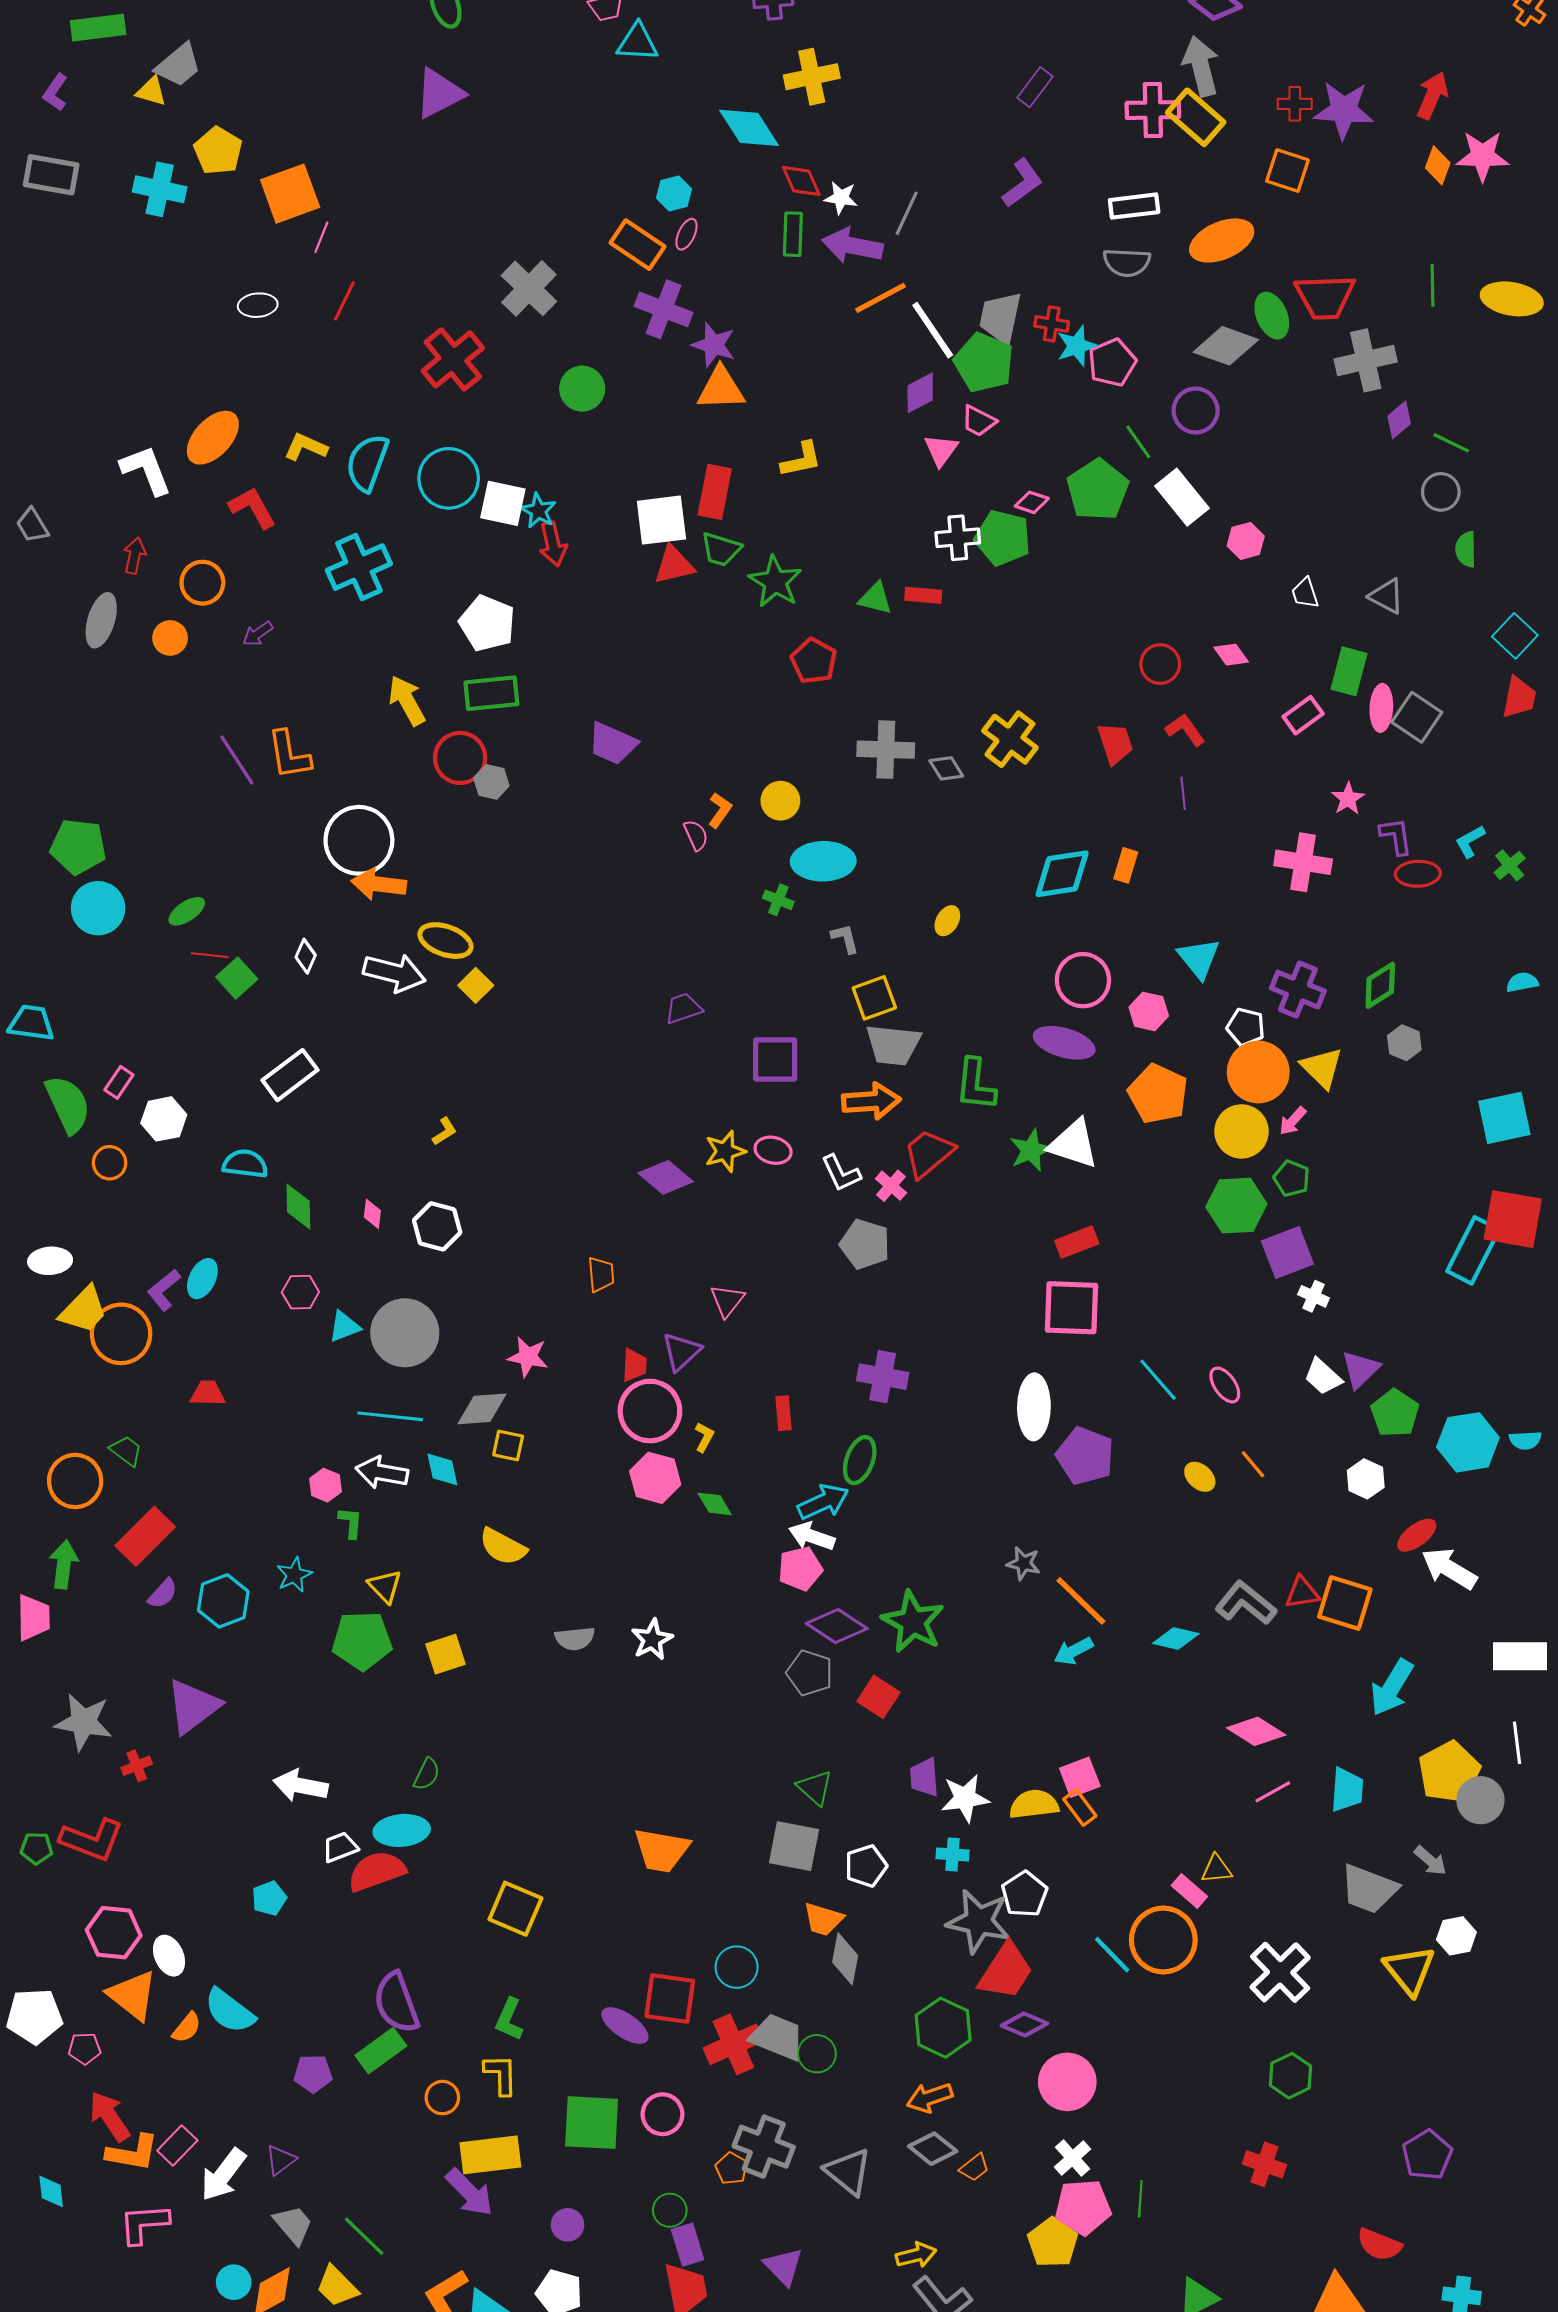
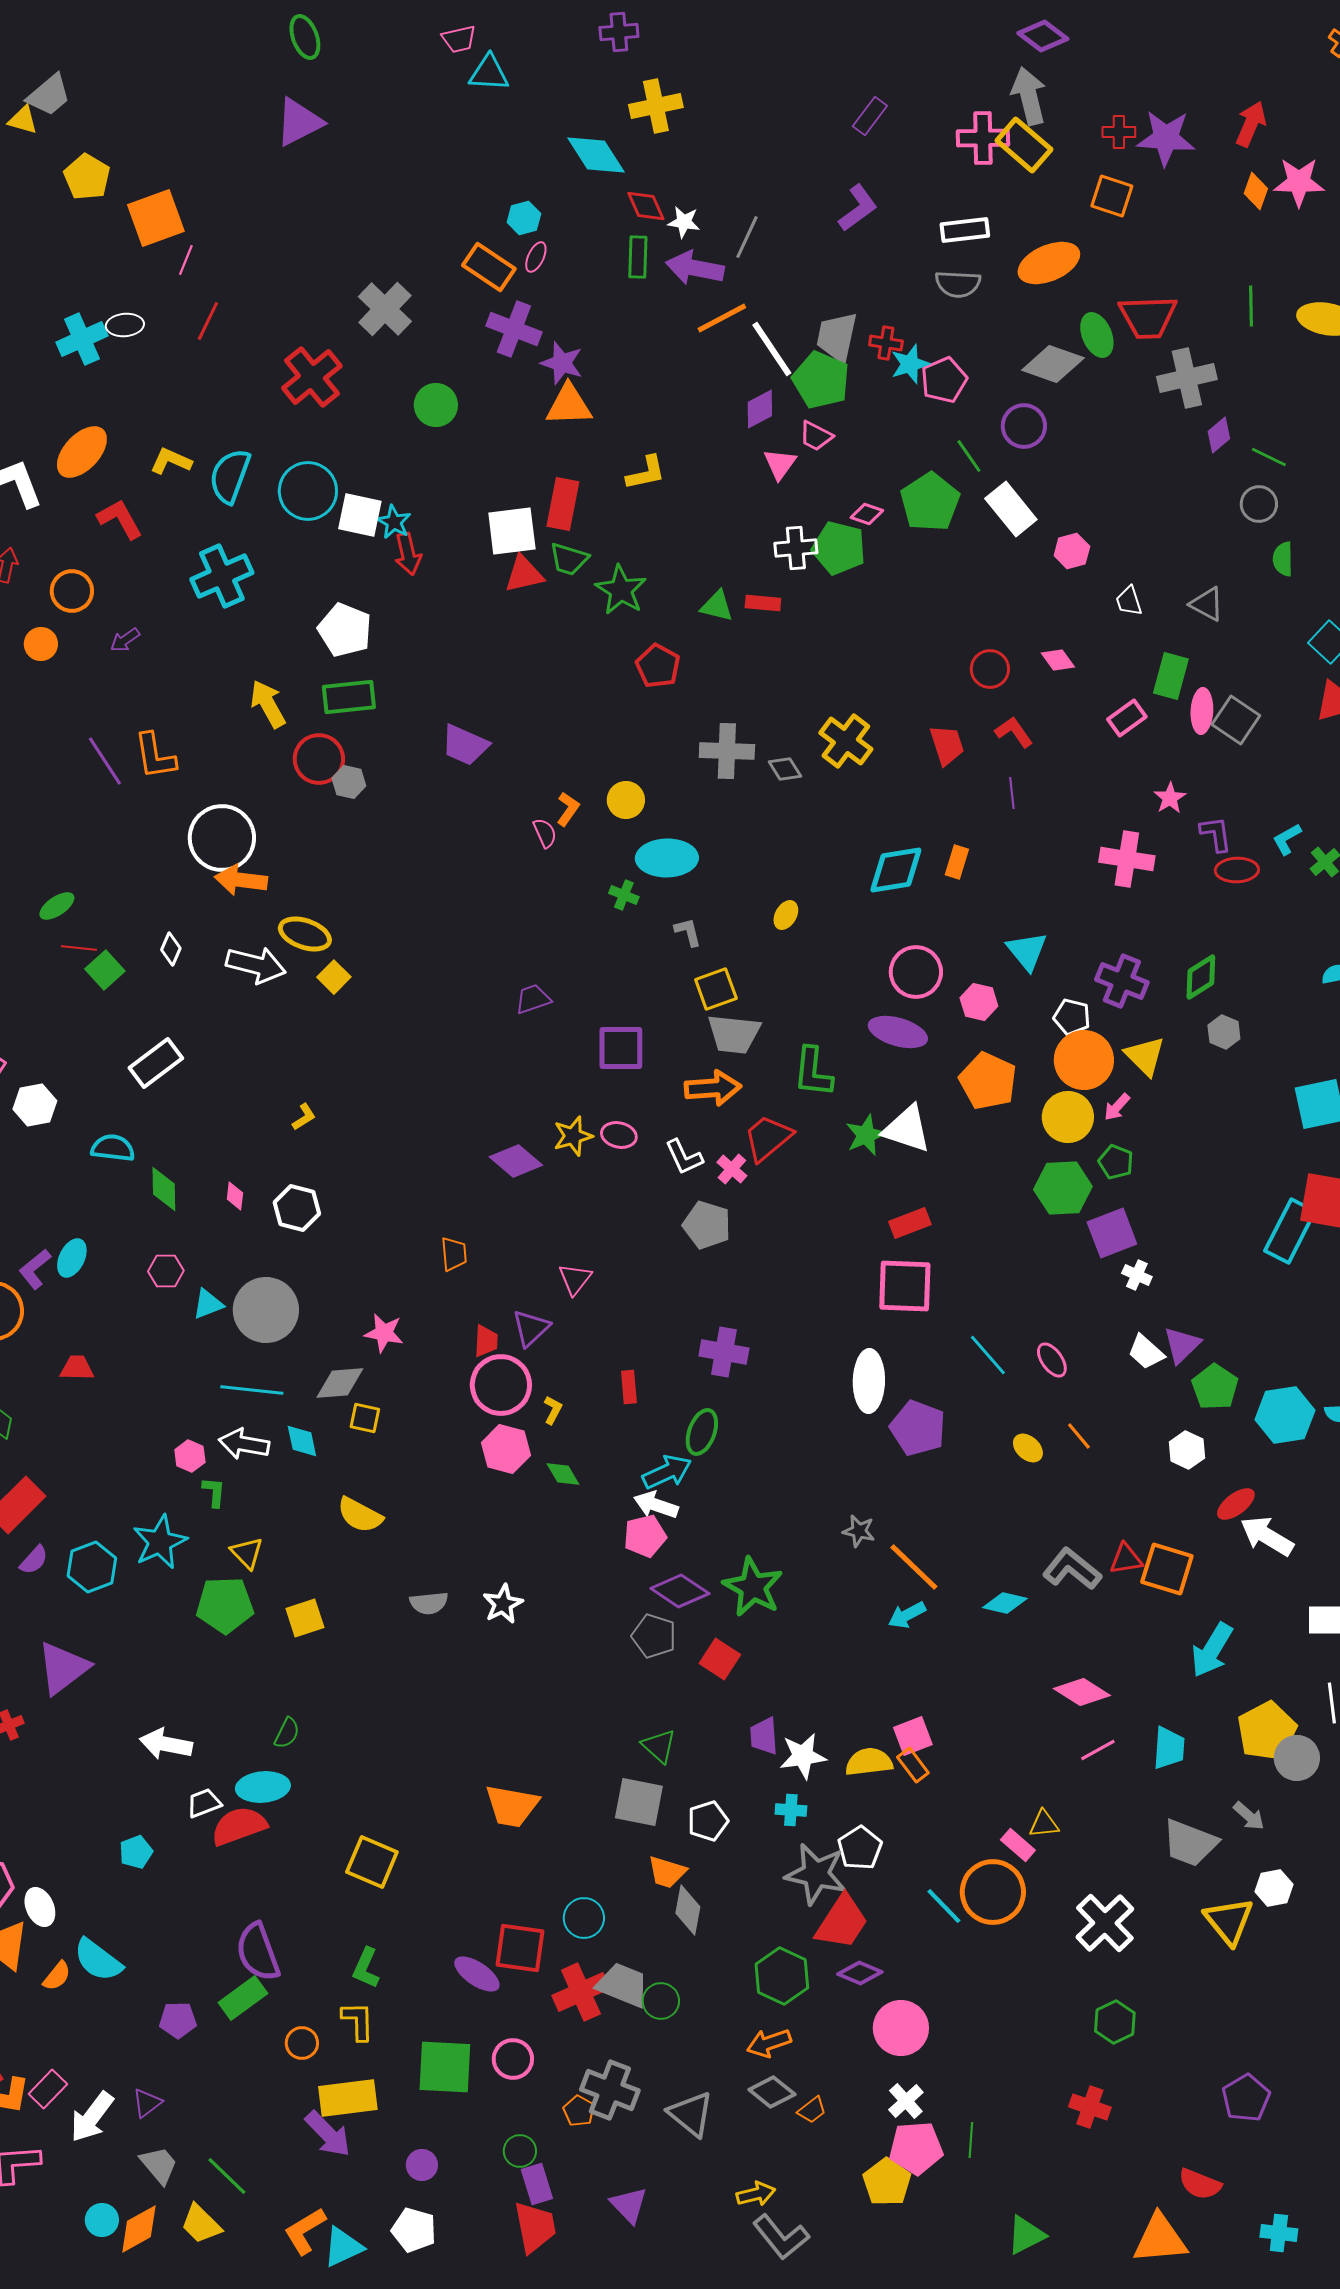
cyan cross: (160, 189) -> (82, 339), moved, turned -36
cyan star: (294, 1575) -> (160, 1542), size x1.6

